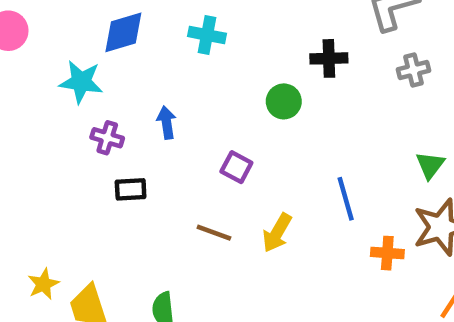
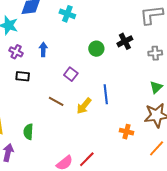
black cross: (329, 58) -> (125, 41), moved, turned -35
gray cross: (413, 70) -> (155, 53), moved
blue line: (346, 199) -> (106, 94), moved
orange cross: (387, 253) -> (127, 132), moved

